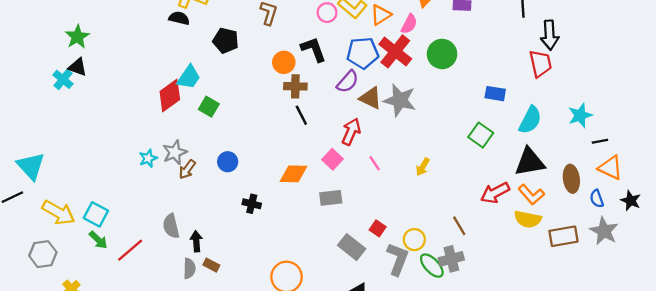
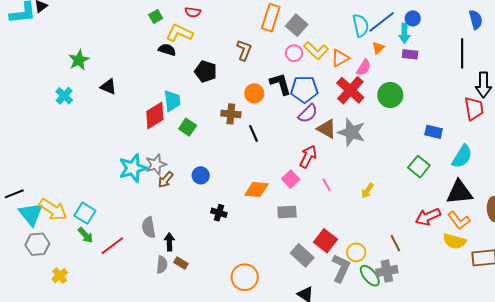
blue pentagon: (363, 53) -> (304, 89), moved
black triangle: (78, 67) -> (108, 87), moved
cyan trapezoid: (189, 77) -> (172, 101), turned -45
brown cross: (295, 86) -> (231, 114), moved
black line: (301, 115) -> (253, 133), moved
cyan star: (148, 158) -> (133, 168), size x1.8
cyan triangle: (31, 166) -> (31, 214), moved
red square: (378, 228) -> (325, 241), size x1.6

